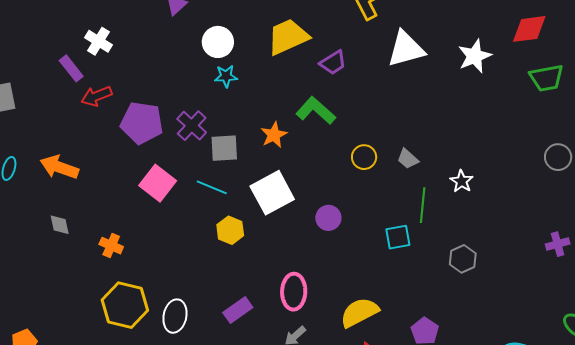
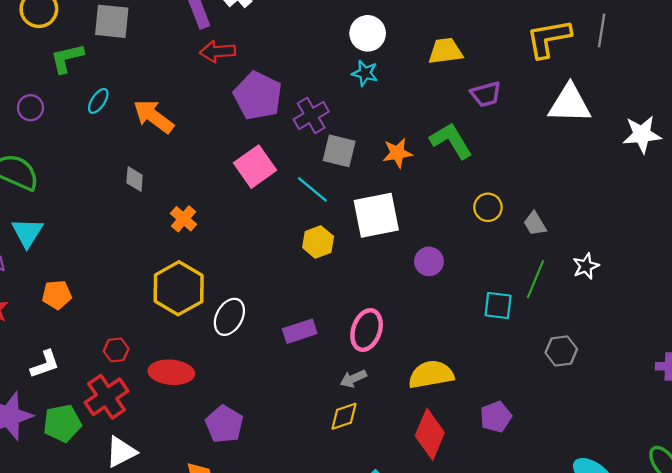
yellow trapezoid: (288, 37) -> (445, 51), size x0.7

